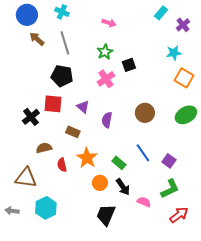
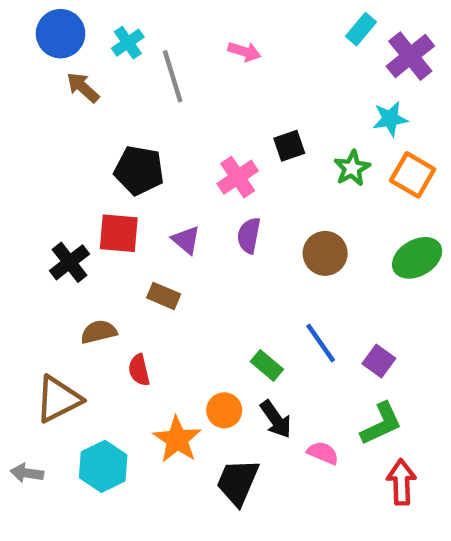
cyan cross: (62, 12) -> (128, 43), moved, turned 32
purple cross: (183, 25) -> (410, 56), size x1.5
gray line: (65, 43) -> (173, 76), moved
green star: (105, 52) -> (352, 168), moved
purple semicircle: (107, 120) -> (249, 235), moved
orange star: (87, 158) -> (177, 439), moved
brown triangle: (26, 178) -> (58, 399), turned -35
red arrow: (179, 215) -> (401, 482), turned -54

